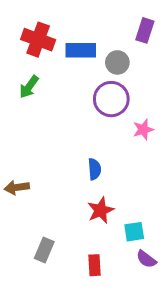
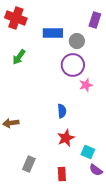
red cross: (38, 40) -> (16, 18), moved
pink star: (143, 130) -> (86, 85), moved
cyan square: (134, 232) -> (88, 152), turned 32

